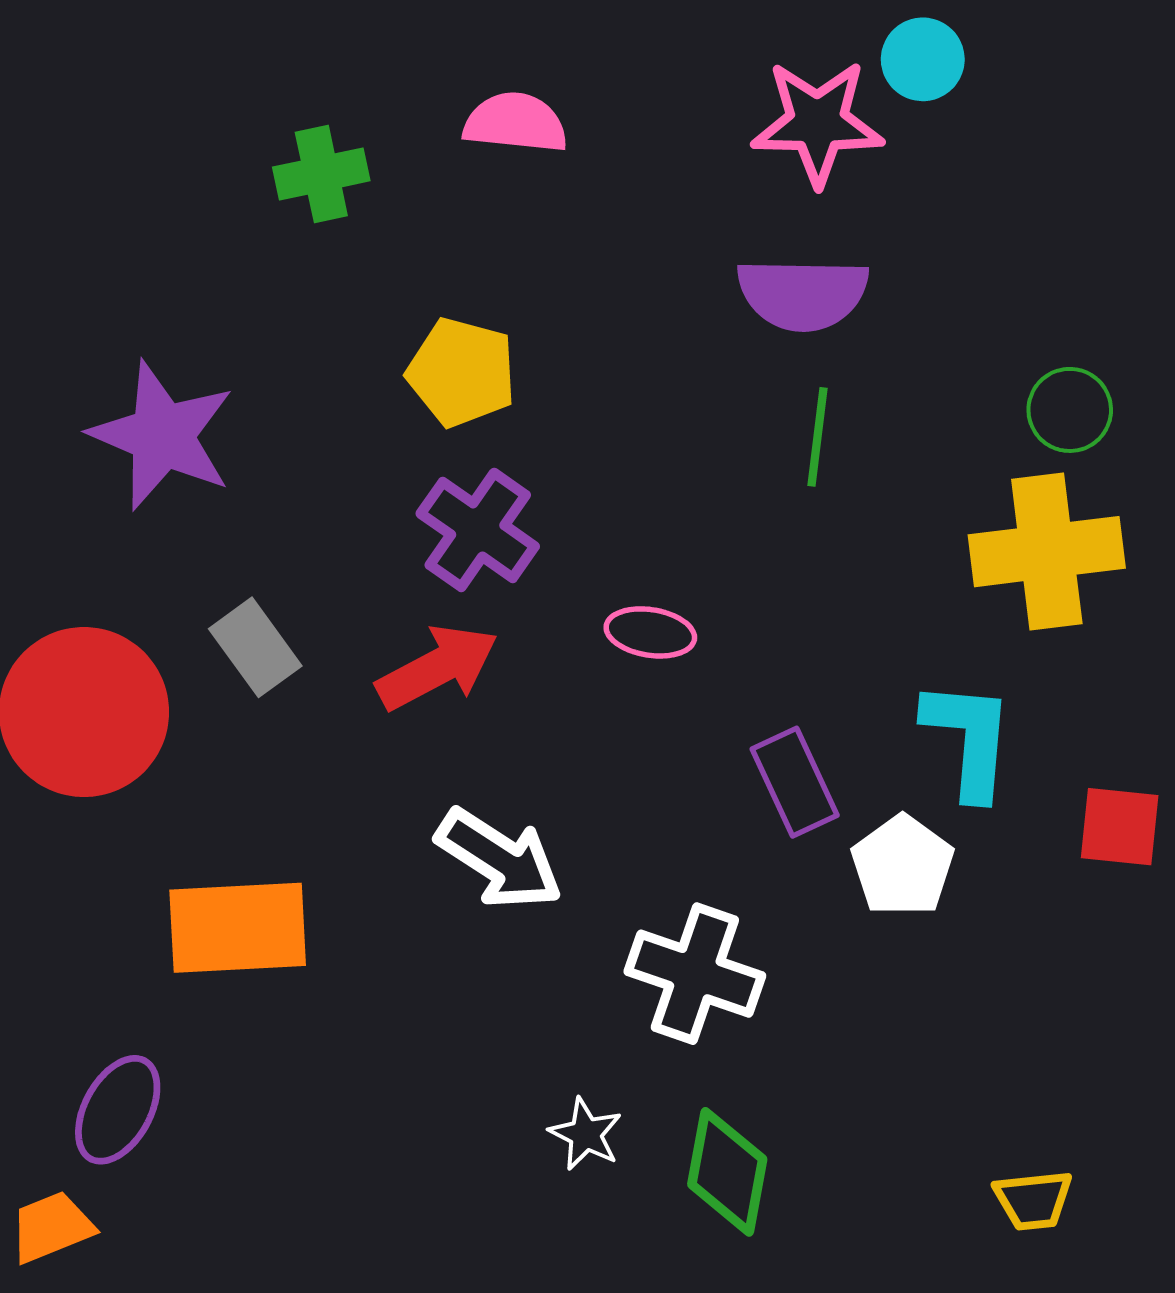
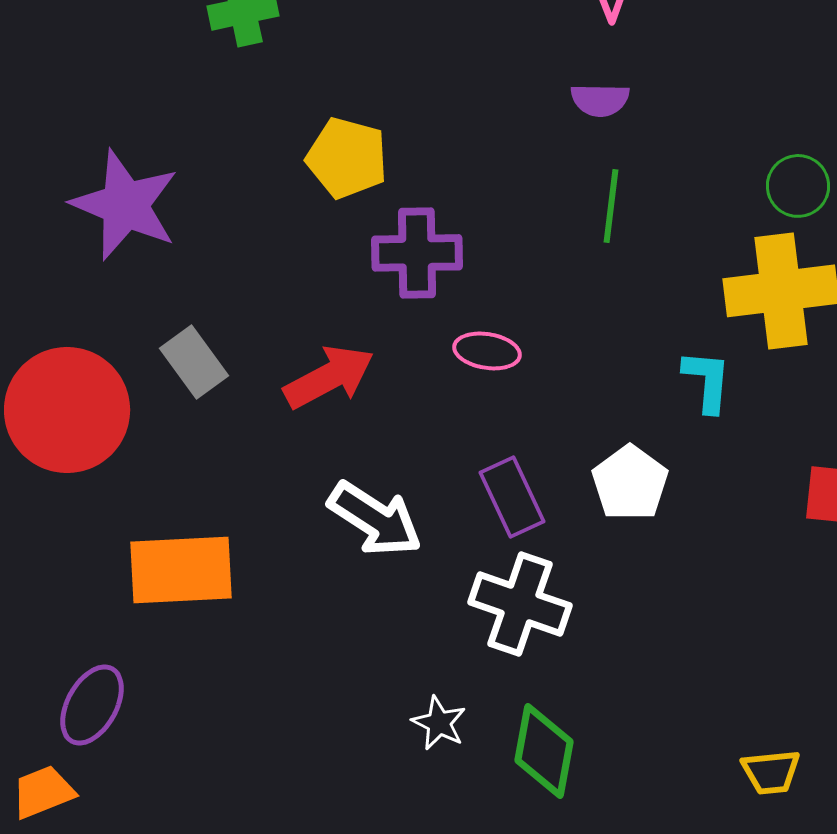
purple semicircle: (803, 294) -> (600, 100), size x0.6
purple cross: (478, 530) -> (417, 253), moved, turned -36
cyan L-shape: (969, 739) -> (707, 381), moved, size x0.7
purple rectangle: (795, 782) -> (512, 497), moved
white pentagon: (903, 866) -> (630, 483), moved

